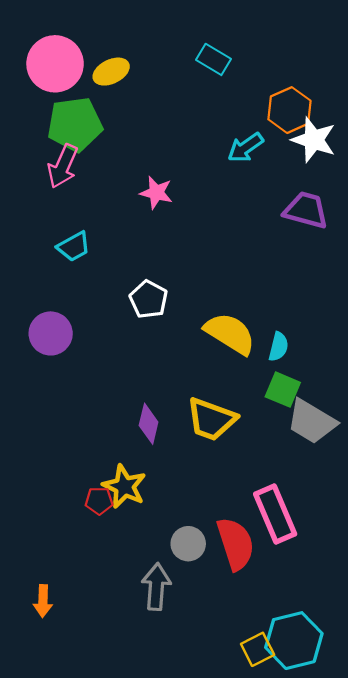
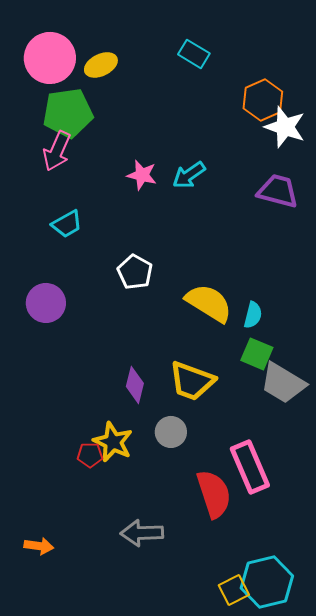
cyan arrow: (245, 147) -> (189, 175), moved
gray circle: (188, 544) -> (171, 432), moved
gray arrow: (156, 587) -> (142, 533), turned -96
orange arrow: (43, 601) -> (39, 546), turned -84

